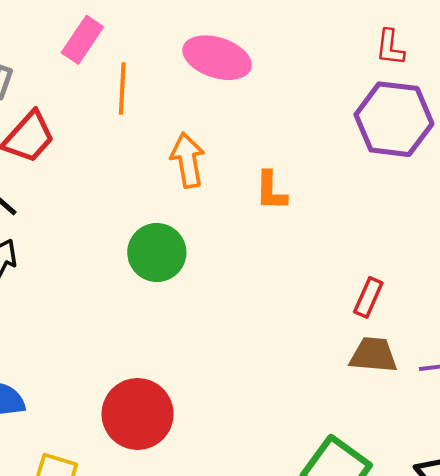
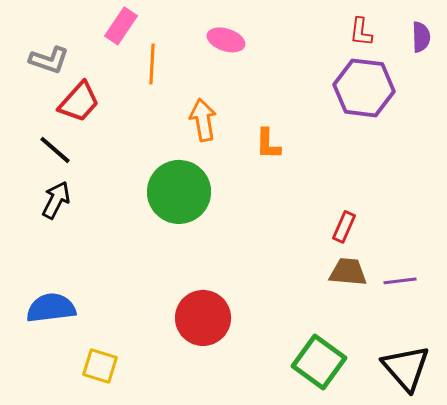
pink ellipse: (217, 58) -> (226, 40), size x0.7
green circle: (157, 252) -> (179, 192), size x1.4
red circle: (138, 414) -> (203, 318), moved

